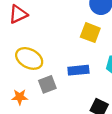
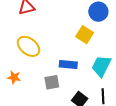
gray square: (47, 84) -> (52, 82), moved

